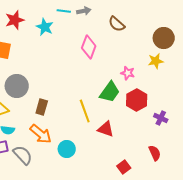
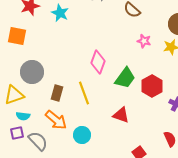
pink diamond: (89, 47) -> (98, 62), moved
pink star: (128, 73) -> (144, 41), moved
yellow line: (85, 111) -> (84, 93), moved

